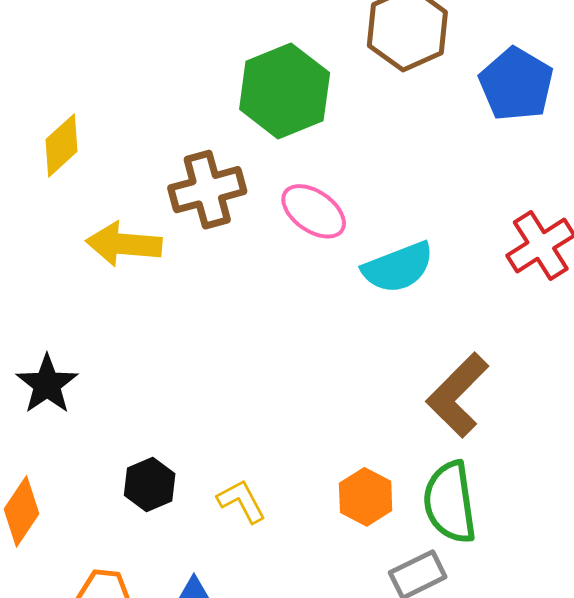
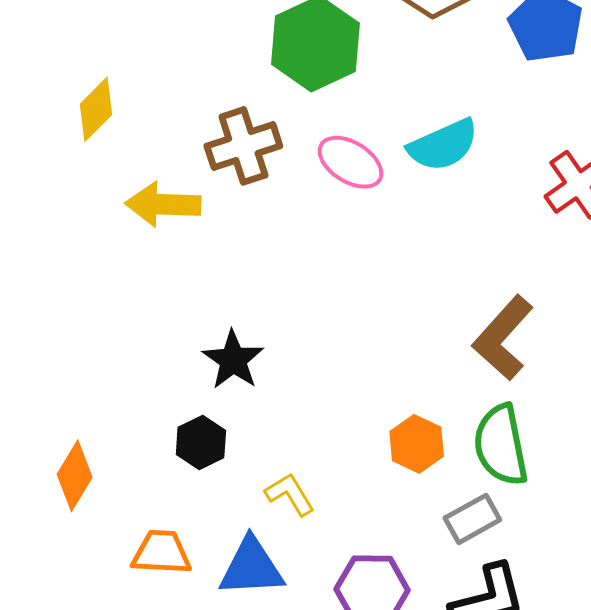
cyan semicircle: (398, 267) -> (443, 145), moved
black star: (47, 384) -> (233, 360), moved
yellow L-shape: (242, 501) -> (290, 494), moved

